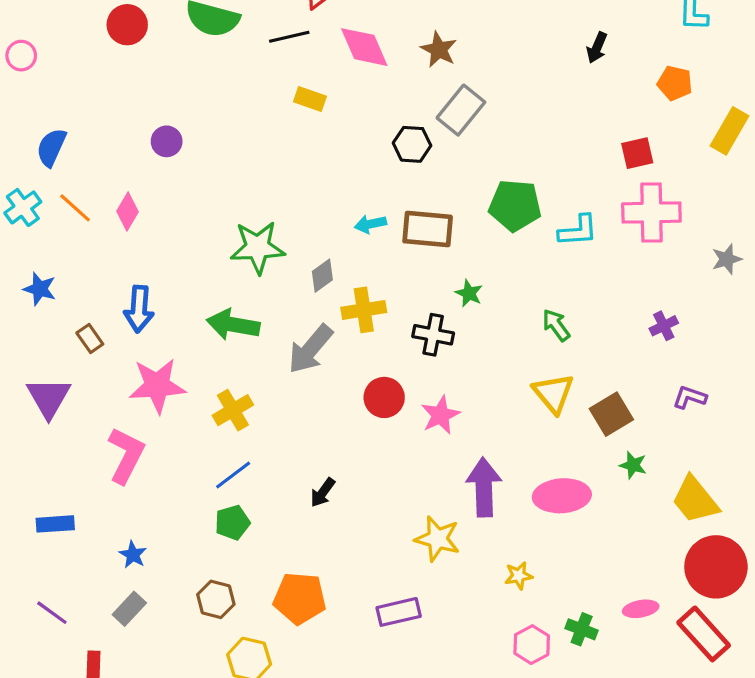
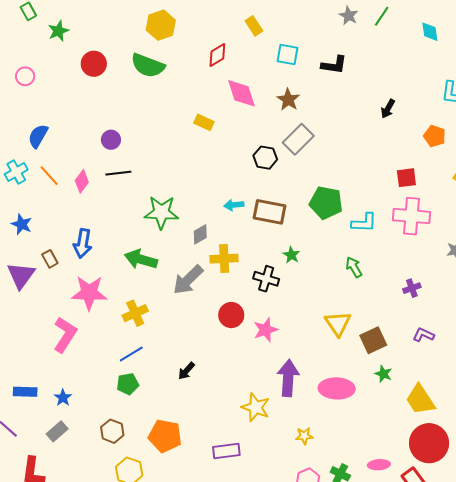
black line: (289, 37) -> (118, 173), moved
green arrow: (556, 325) -> (354, 267), moved
purple triangle: (49, 398) -> (21, 275), moved
blue rectangle: (55, 524) -> (25, 392), moved

